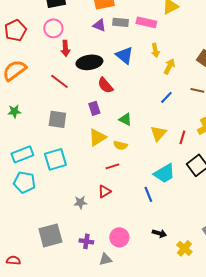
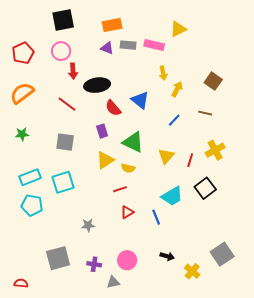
blue triangle: (124, 55) -> (140, 100), moved
green triangle: (125, 119) -> (133, 142), size x1.6
red triangle: (104, 191) -> (127, 212), moved

